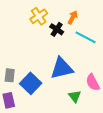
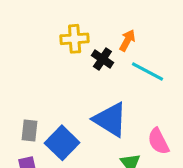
yellow cross: (39, 16) -> (75, 39), turned 30
blue triangle: (62, 68) -> (110, 120), turned 45

